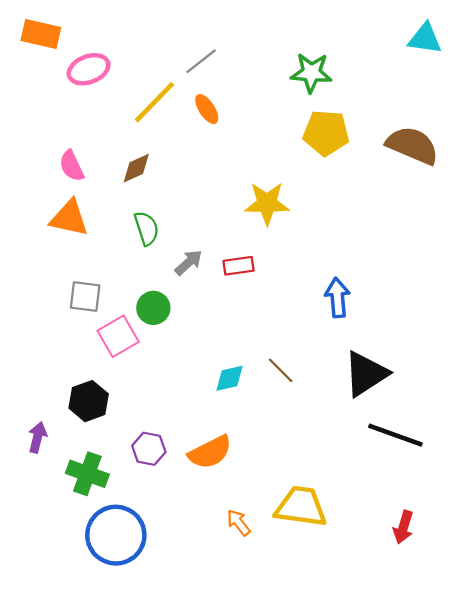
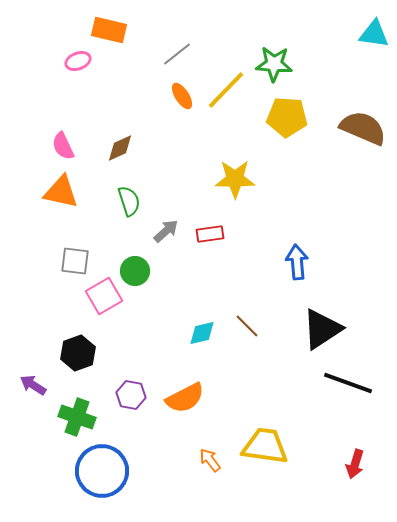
orange rectangle: (41, 34) -> (109, 30), moved
pink ellipse: (89, 69) -> (78, 61), size x0.7
yellow line: (154, 102) -> (226, 90), moved
purple arrow: (37, 437) -> (33, 385), turned -72

